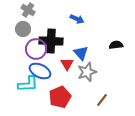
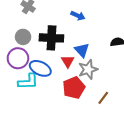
gray circle: (23, 29) -> (23, 37), moved
purple circle: (36, 49) -> (18, 58), moved
red pentagon: (60, 97) -> (74, 88), moved

